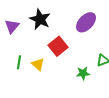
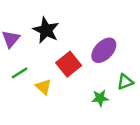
purple ellipse: (86, 22) -> (104, 50), moved
green line: (19, 62) -> (20, 73), moved, turned 48

